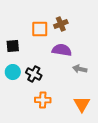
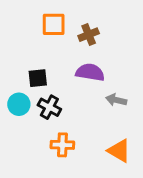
orange square: (40, 29) -> (54, 24), moved
black square: (13, 46) -> (38, 78), moved
orange triangle: (82, 104) -> (119, 151), turned -30

